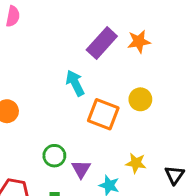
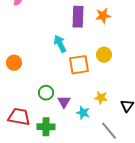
purple rectangle: (102, 43) -> (78, 17), turned -40
orange square: (103, 114) -> (79, 65), turned -30

